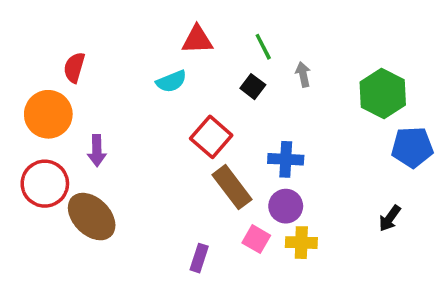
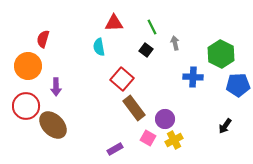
cyan semicircle: (171, 81) -> (99, 47), turned 102
blue cross: (286, 159) -> (193, 77), moved
yellow cross: (301, 243) -> (174, 140), turned -30
purple rectangle: (199, 258) -> (115, 149), turned 42

